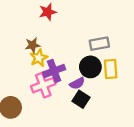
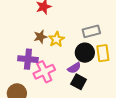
brown star: (33, 45) -> (40, 37), moved
yellow star: (39, 58) -> (56, 39), moved
purple cross: (54, 71) -> (28, 59), moved, turned 30

